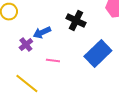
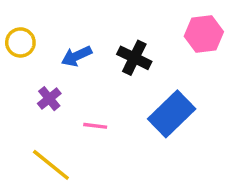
blue arrow: (42, 33) -> (76, 56), moved

